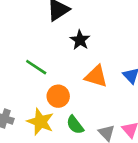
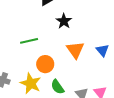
green line: (36, 67) -> (29, 41), turned -48
orange triangle: (96, 76) -> (75, 50), turned 36

